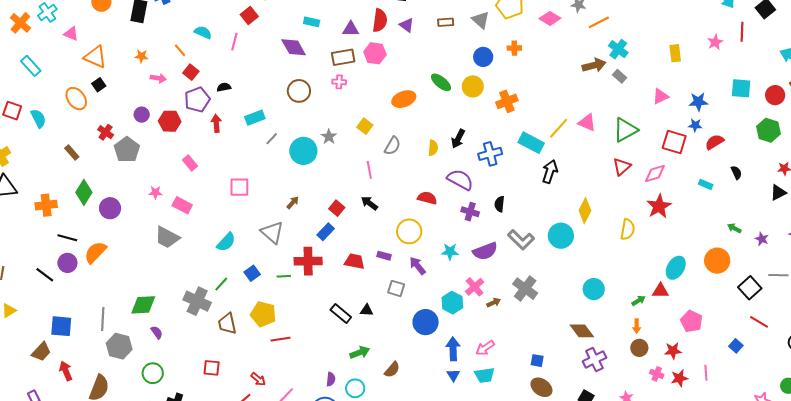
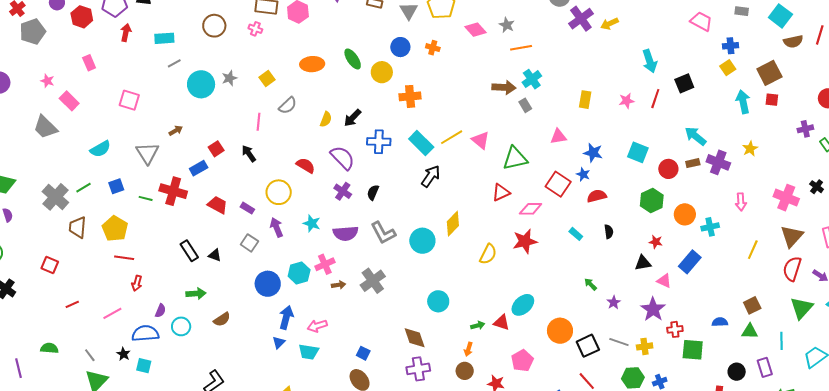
orange circle: (717, 261) -> (560, 331), moved
red arrow: (258, 379) -> (137, 283), moved, turned 49

